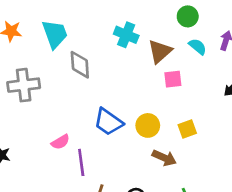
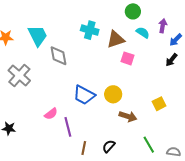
brown triangle: (160, 51) -> (116, 39), turned 30
pink square: (173, 79) -> (127, 58), turned 32
gray cross: (24, 85) -> (19, 75), turned -35
yellow square: (187, 129) -> (159, 104), moved

